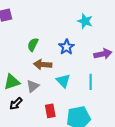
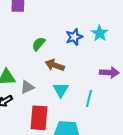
blue star: (67, 47) -> (74, 37), moved
brown arrow: (43, 64) -> (55, 65), moved
red rectangle: (50, 111) -> (39, 118), size x1.6

